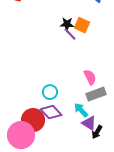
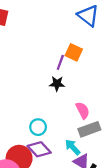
black star: (67, 24) -> (57, 84), moved
purple line: (70, 34) -> (60, 62), turned 64

